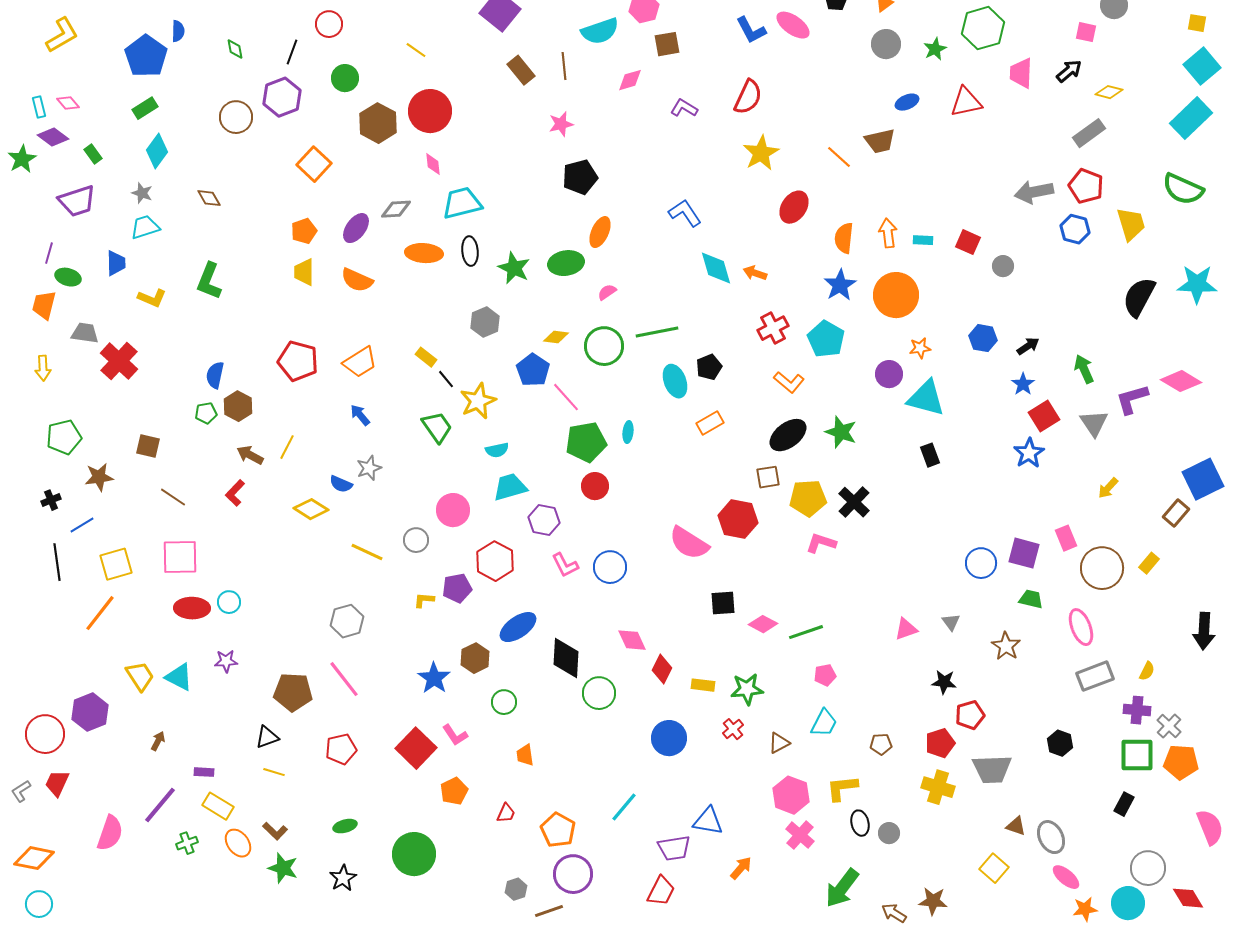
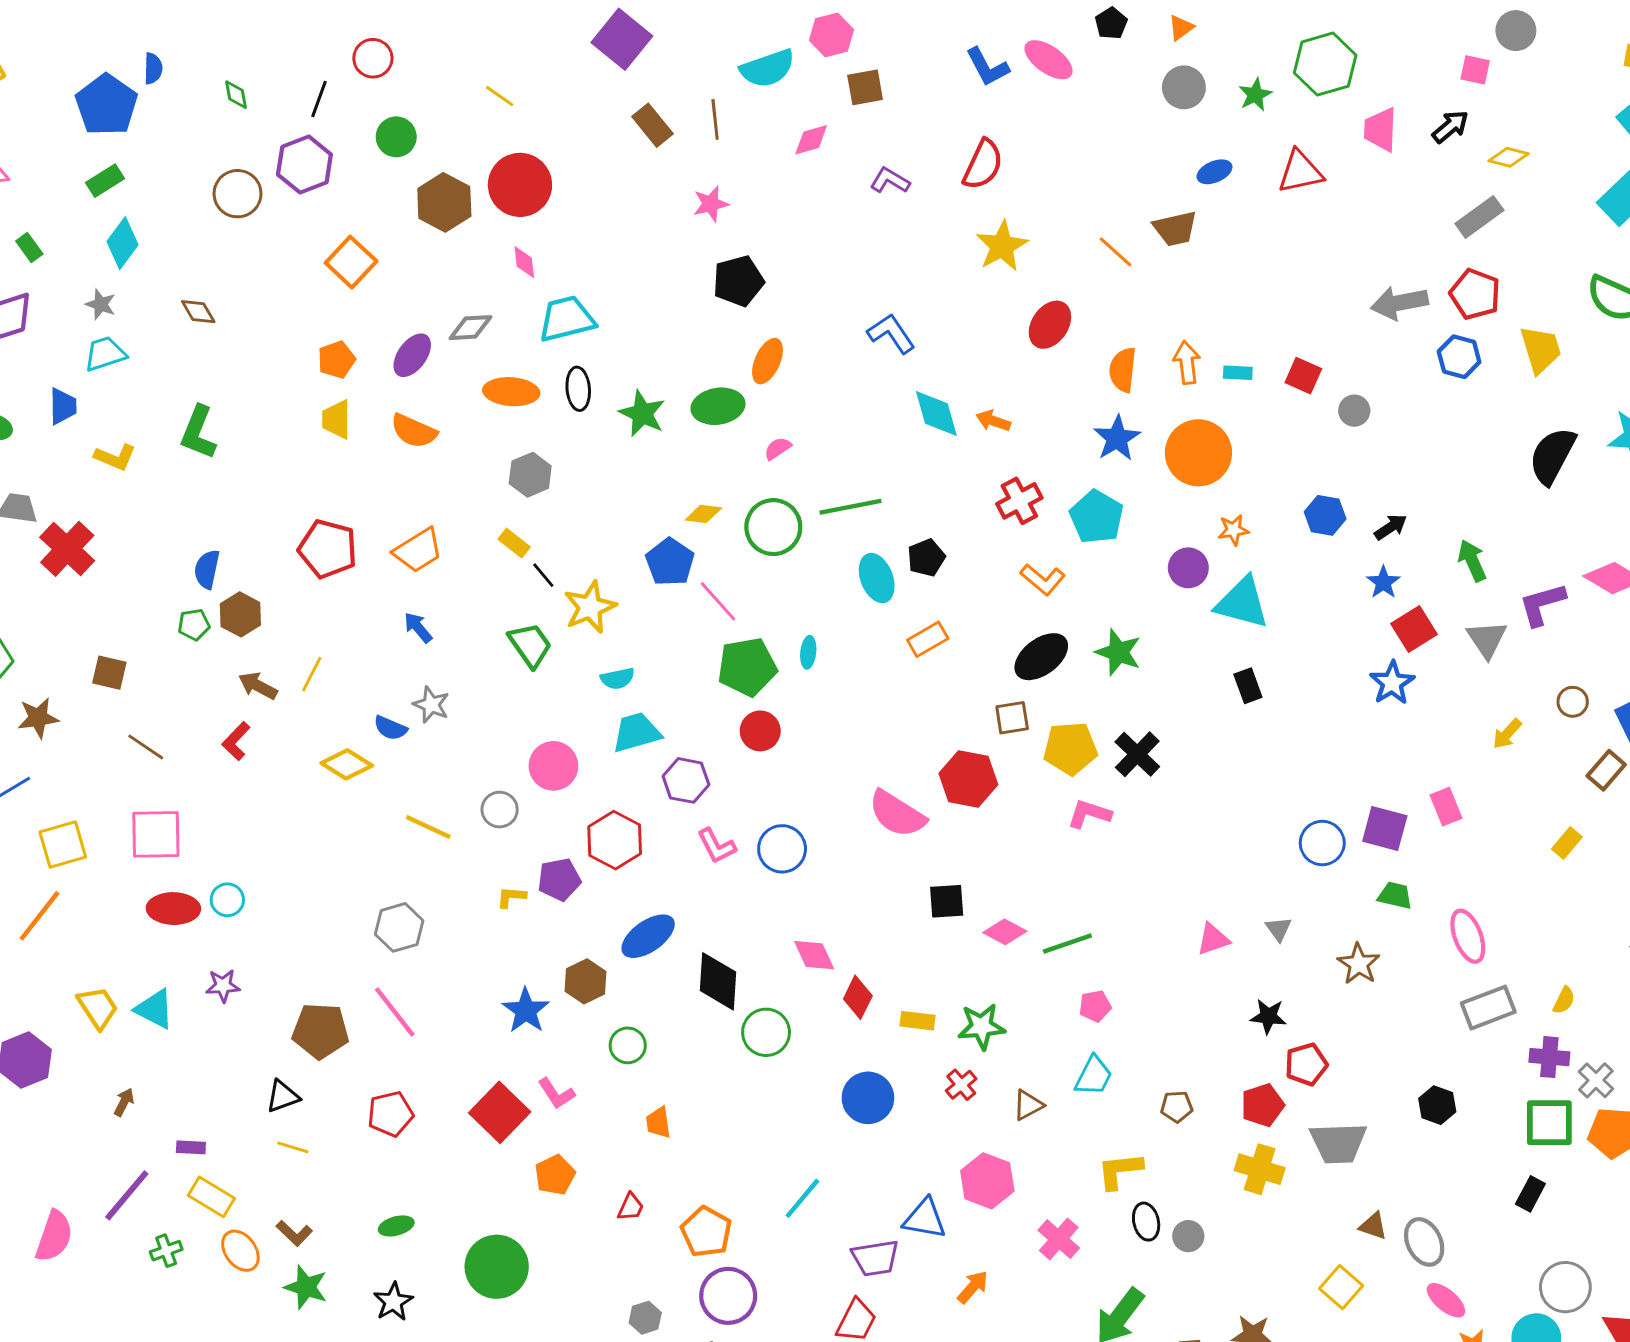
gray hexagon: (485, 322) -> (530, 475), moved
gray star: (369, 468) -> (431, 705), turned -30
brown circle: (1102, 568) -> (1573, 702), moved, size x0.5
pink hexagon: (791, 795) -> (987, 1181), moved

